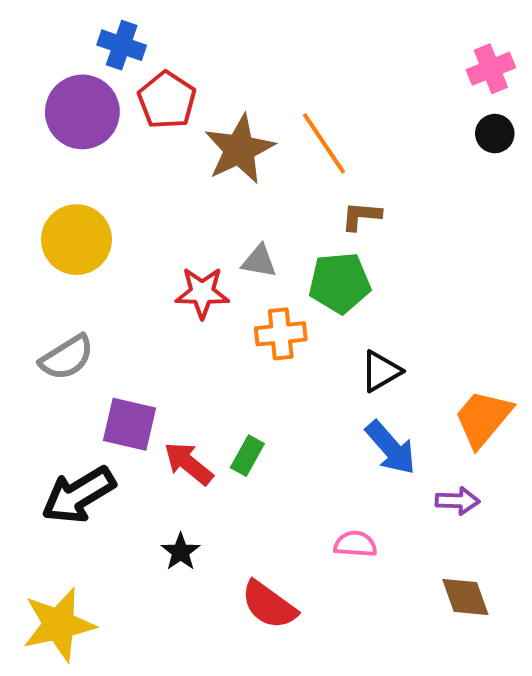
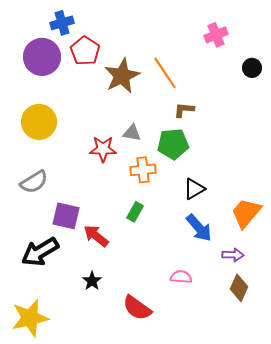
blue cross: (122, 45) -> (62, 23), turned -35
pink cross: (491, 69) -> (216, 35), moved
green rectangle: (247, 456) -> (135, 212), moved
brown diamond: (465, 597) -> (239, 288), moved, turned 44

